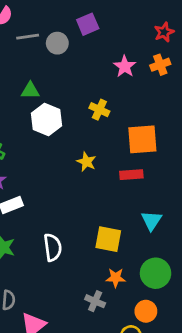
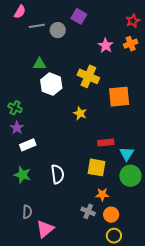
purple square: (88, 24) -> (79, 16), turned -35
yellow cross: (99, 110) -> (88, 76), size x1.5
red rectangle: (131, 175) -> (106, 143), moved
green circle: (156, 273) -> (130, 176), moved
orange circle: (146, 311) -> (111, 215), moved

